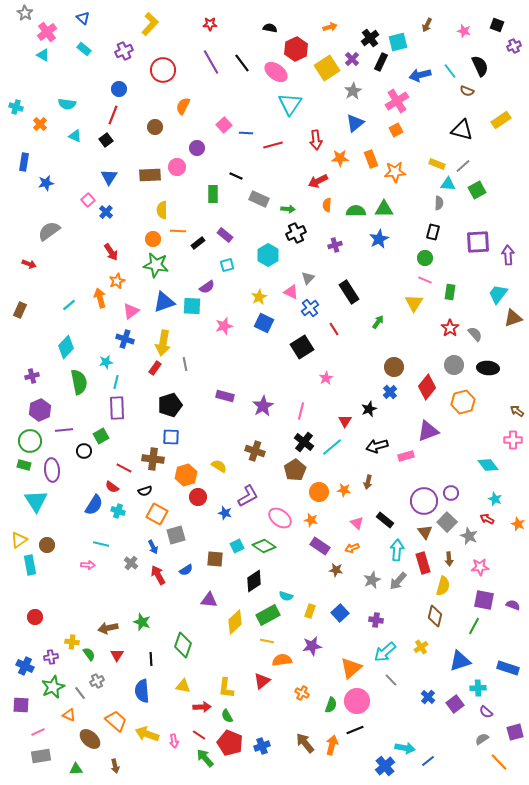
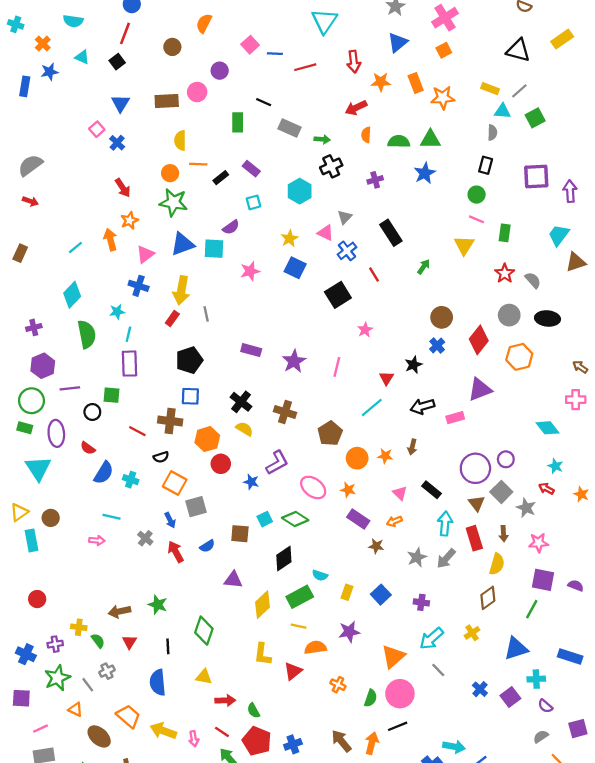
blue star: (46, 183) -> (50, 72), moved
gray semicircle: (49, 231) -> (30, 165), moved
green square: (101, 436) -> (111, 395), turned 35
black cross: (304, 442) -> (241, 402), moved
red semicircle: (112, 487) -> (88, 448), moved
brown diamond: (435, 616) -> (488, 598), turned 40
yellow L-shape: (226, 688) -> (262, 654), moved

